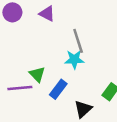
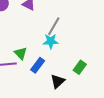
gray line: (78, 41) -> (54, 26), turned 48

